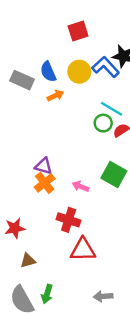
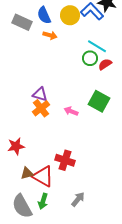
orange arrow: (55, 96) -> (50, 35), turned 40
red cross: (69, 220) -> (65, 160), moved
red triangle: (83, 250) -> (43, 176), moved, turned 30
gray arrow: (103, 296) -> (78, 199), moved, turned 133

